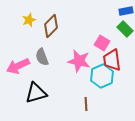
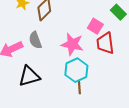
cyan hexagon: (102, 76) -> (76, 70), moved

